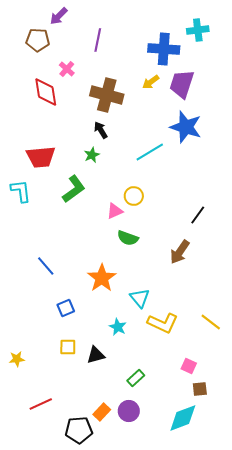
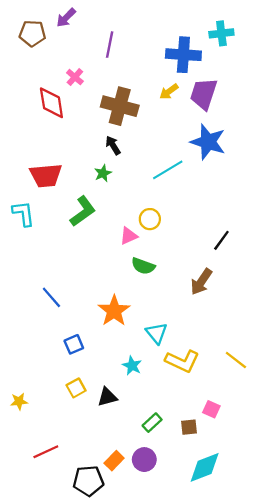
brown pentagon: (38, 40) -> (32, 33), moved
yellow square: (68, 347) -> (76, 388), turned -30
brown square: (200, 389) -> (189, 427), moved

